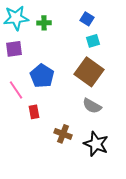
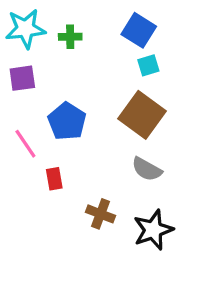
blue square: (87, 19) -> (139, 30), size x1.5
black star: (96, 144) -> (153, 230), turned 30

